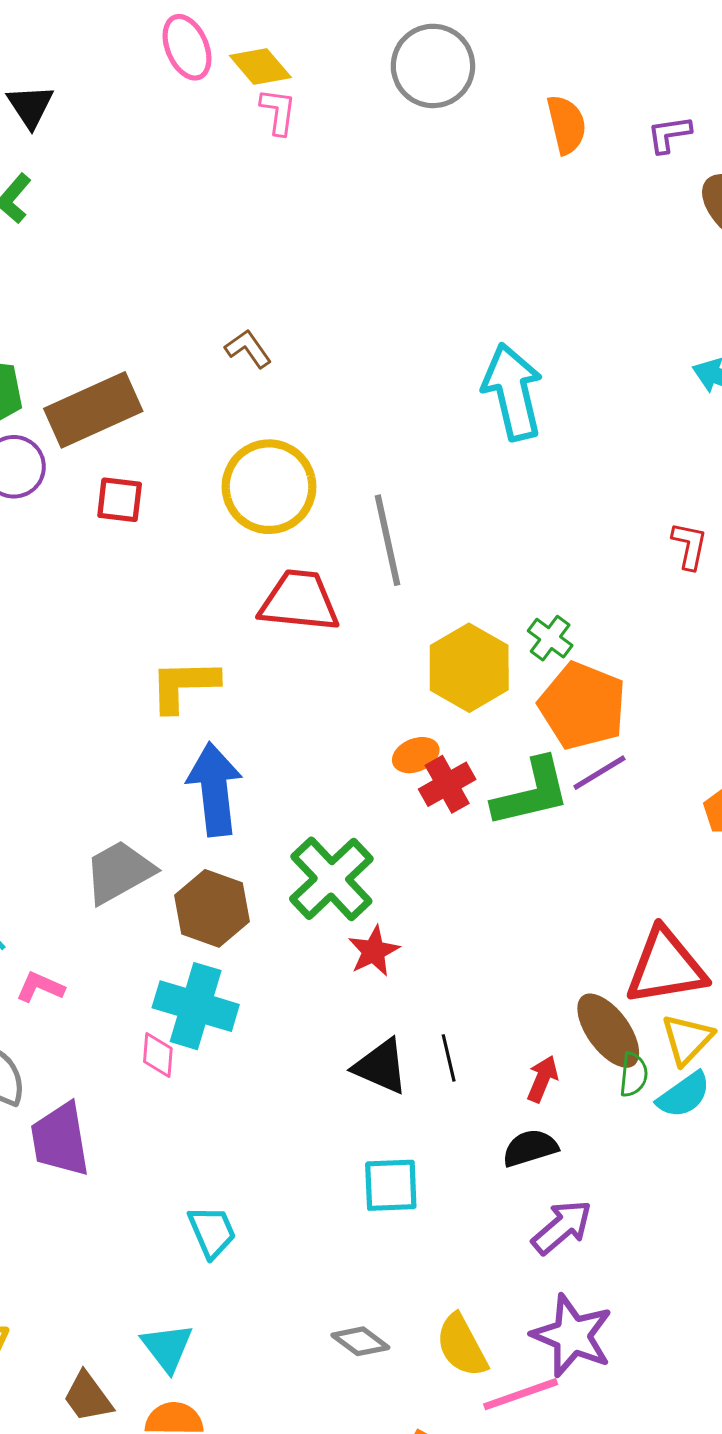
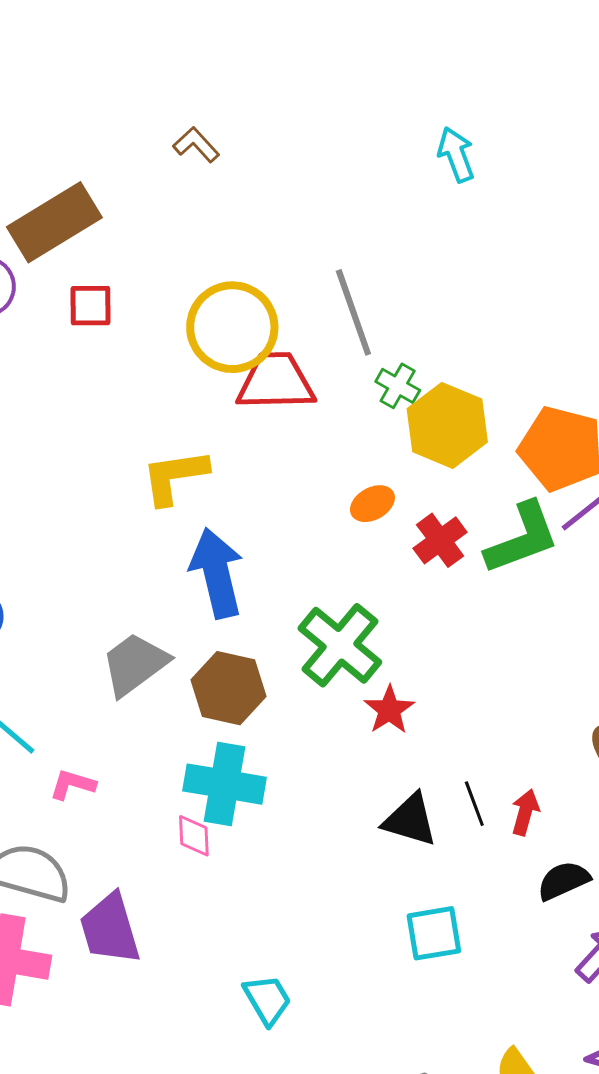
cyan arrow: (513, 392) -> (456, 154), size x0.6
yellow circle: (269, 487) -> (232, 327), moved
green cross: (550, 638) -> (398, 386), moved
orange ellipse: (416, 755) -> (372, 504), moved
red arrow: (542, 1079) -> (525, 812), moved

